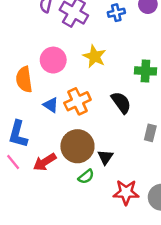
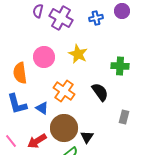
orange cross: (77, 101) -> (64, 91), turned -30
blue triangle: (51, 105) -> (42, 108), moved
blue L-shape: (18, 134) -> (17, 104), moved, turned -30

